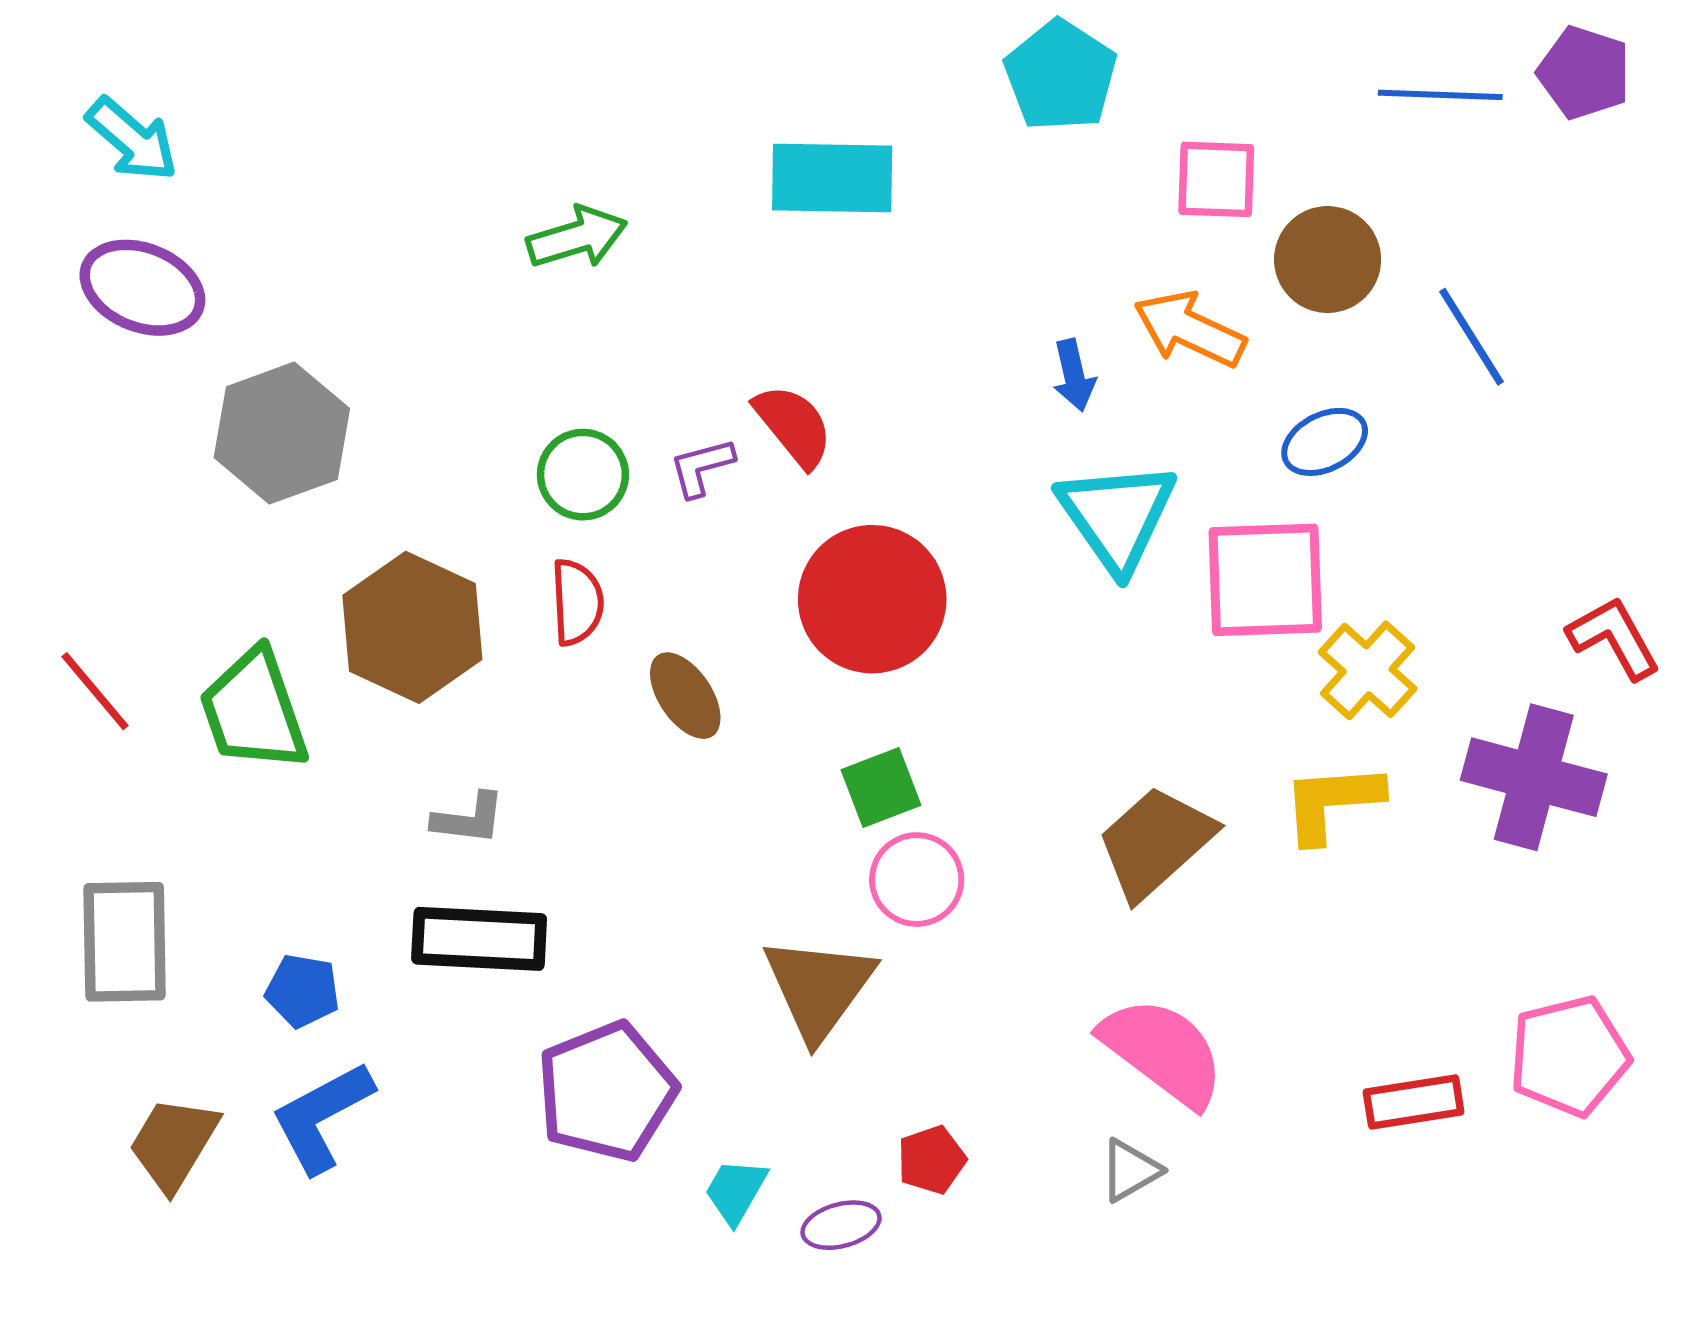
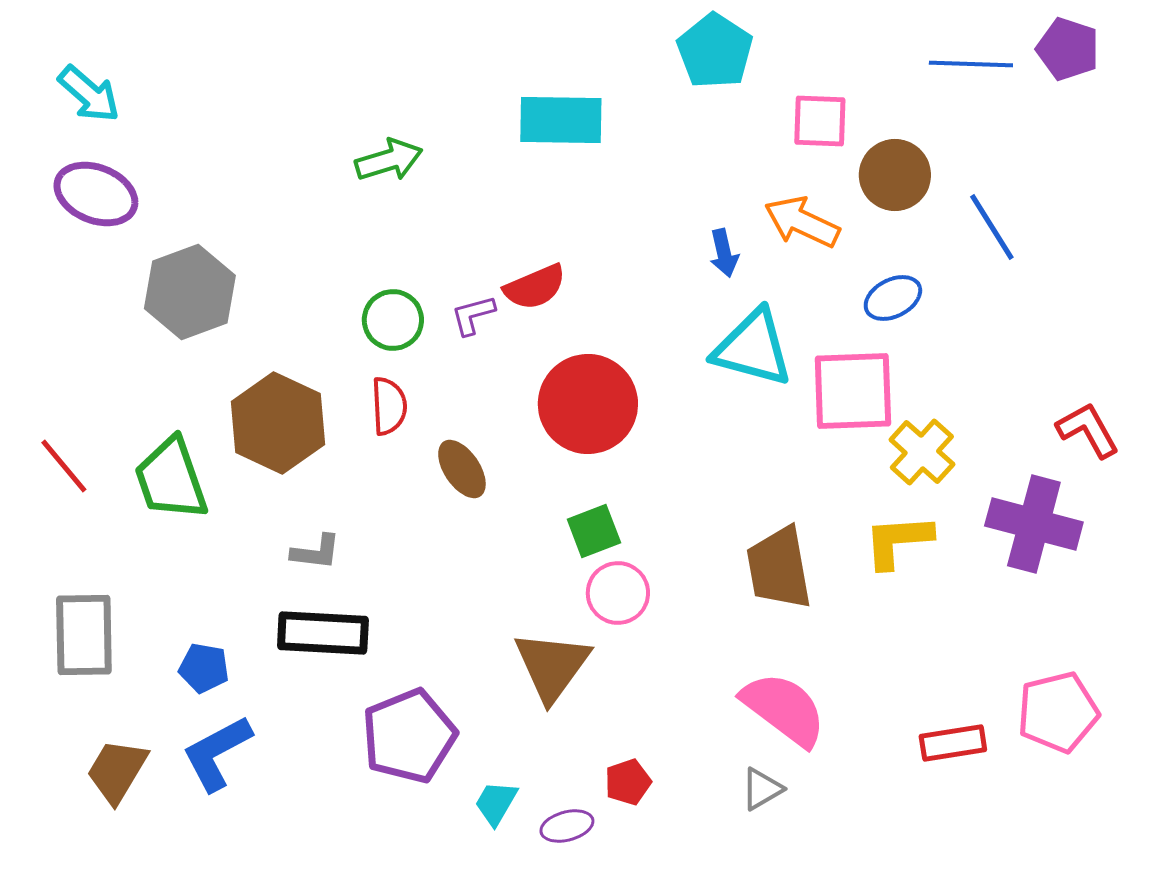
red semicircle: (794, 426) -> (535, 287), turned 106
cyan triangle: (1117, 516) -> (753, 348), turned -40
brown trapezoid: (1155, 842) -> (779, 568), turned -58

